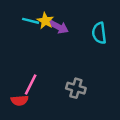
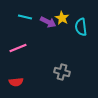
yellow star: (45, 21) -> (62, 18), moved
pink line: (31, 85) -> (18, 48), moved, turned 42

